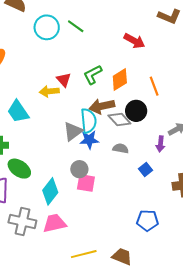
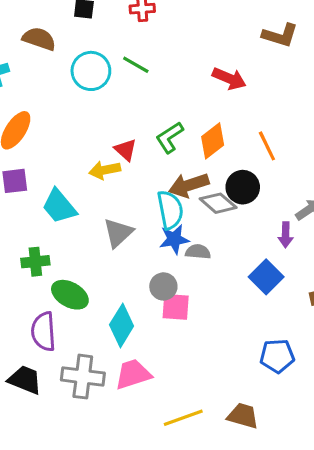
gray triangle: (73, 131) -> (118, 233), moved
gray semicircle: (121, 149) -> (198, 252), moved
blue square: (145, 170) -> (266, 277), size x1.5

